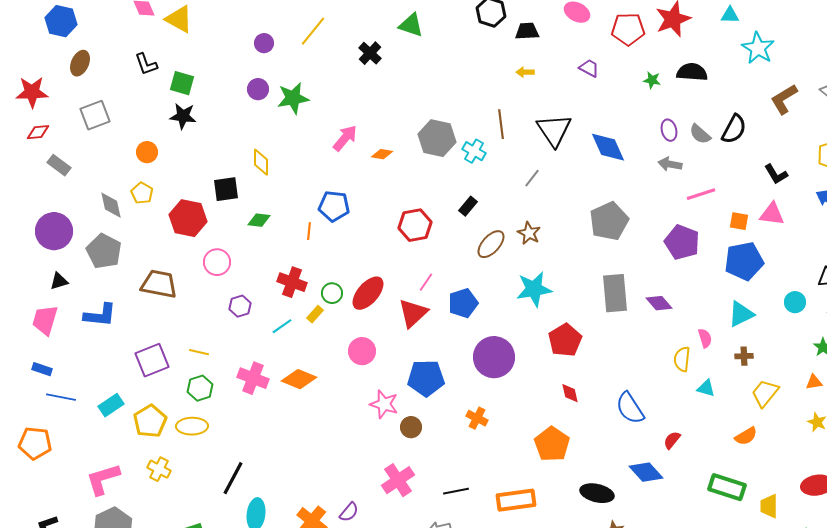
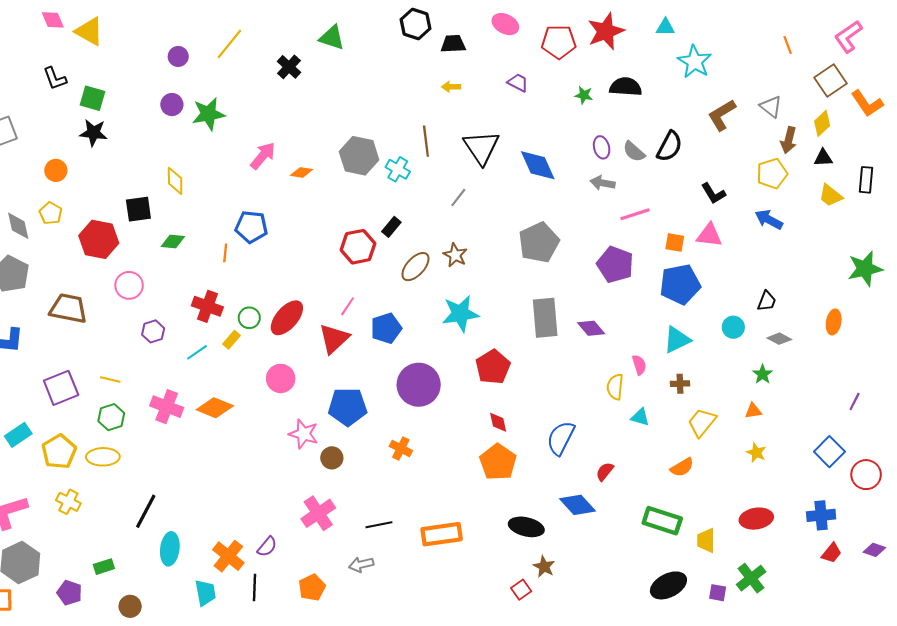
red hexagon: (415, 225) -> (358, 247), moved
blue semicircle: (630, 408) -> (561, 438), turned 60
orange pentagon: (552, 444) -> (498, 462), moved

